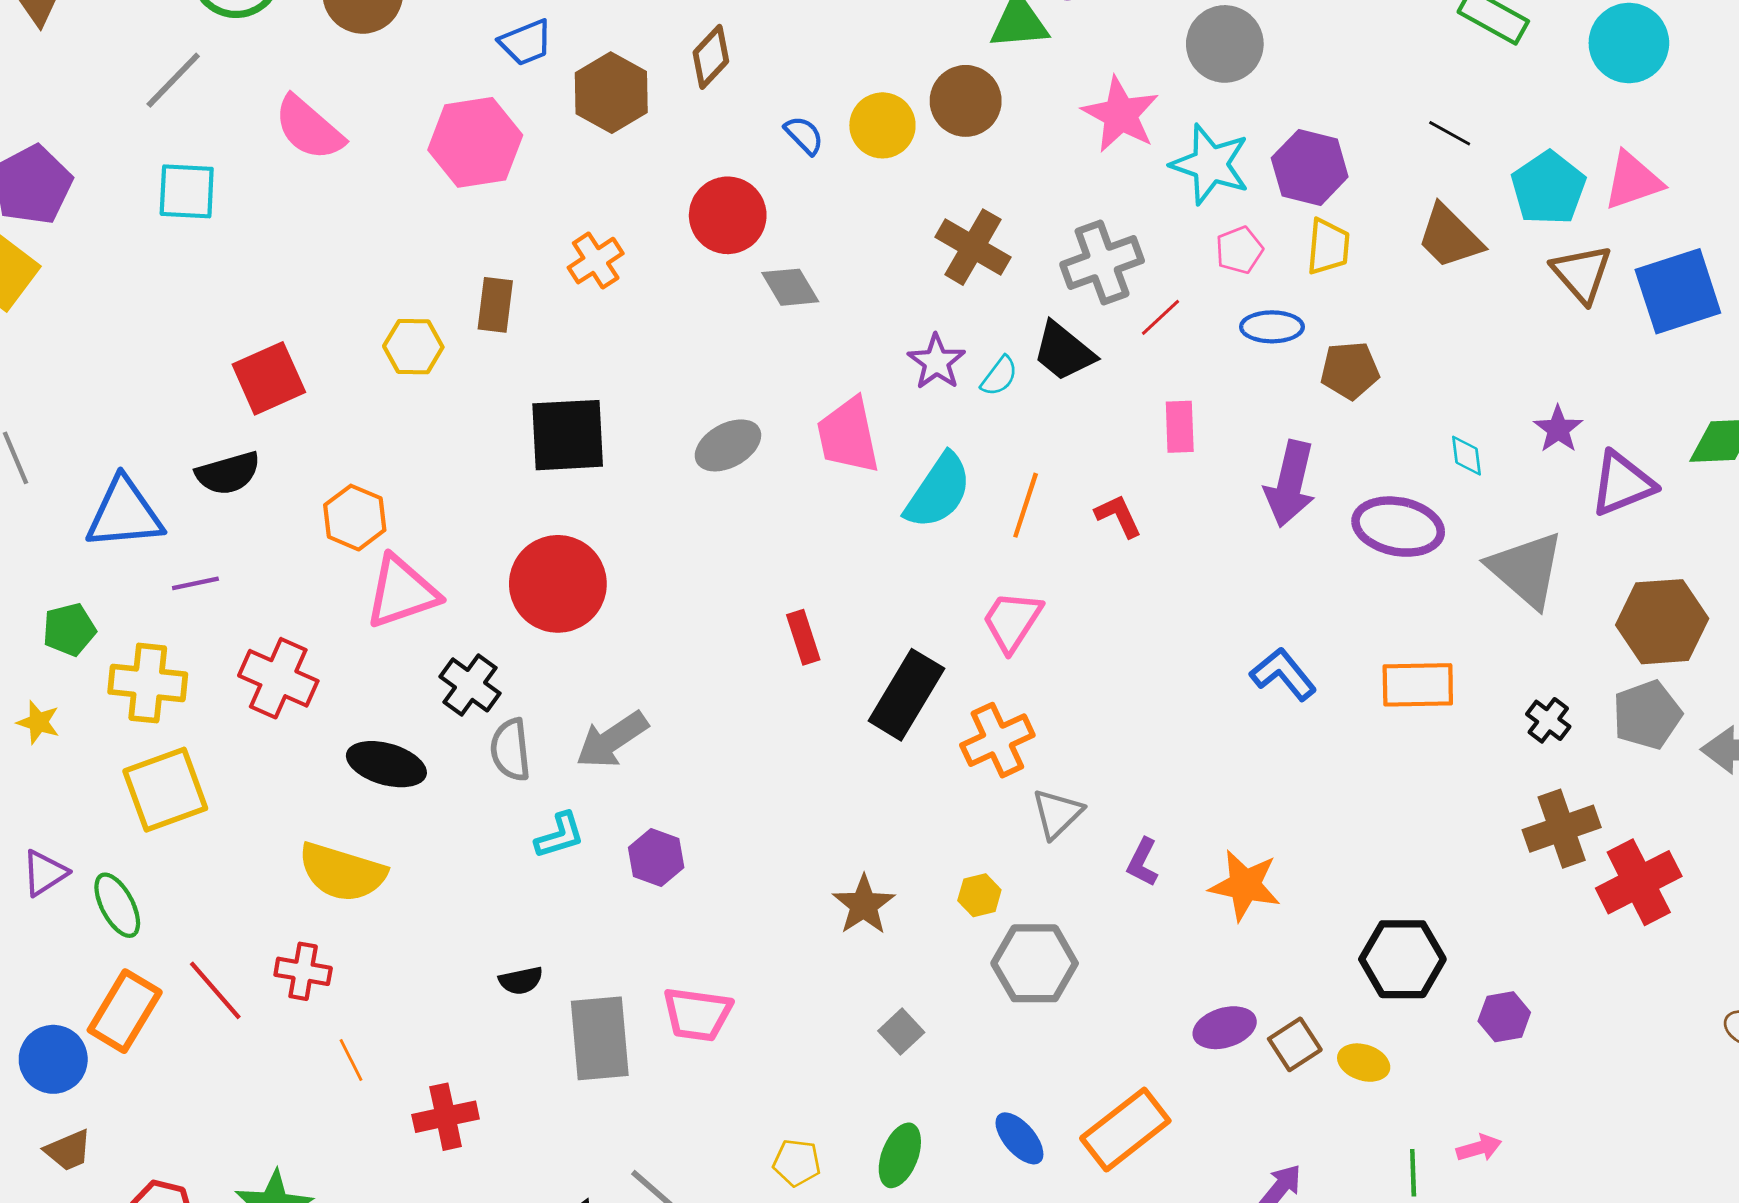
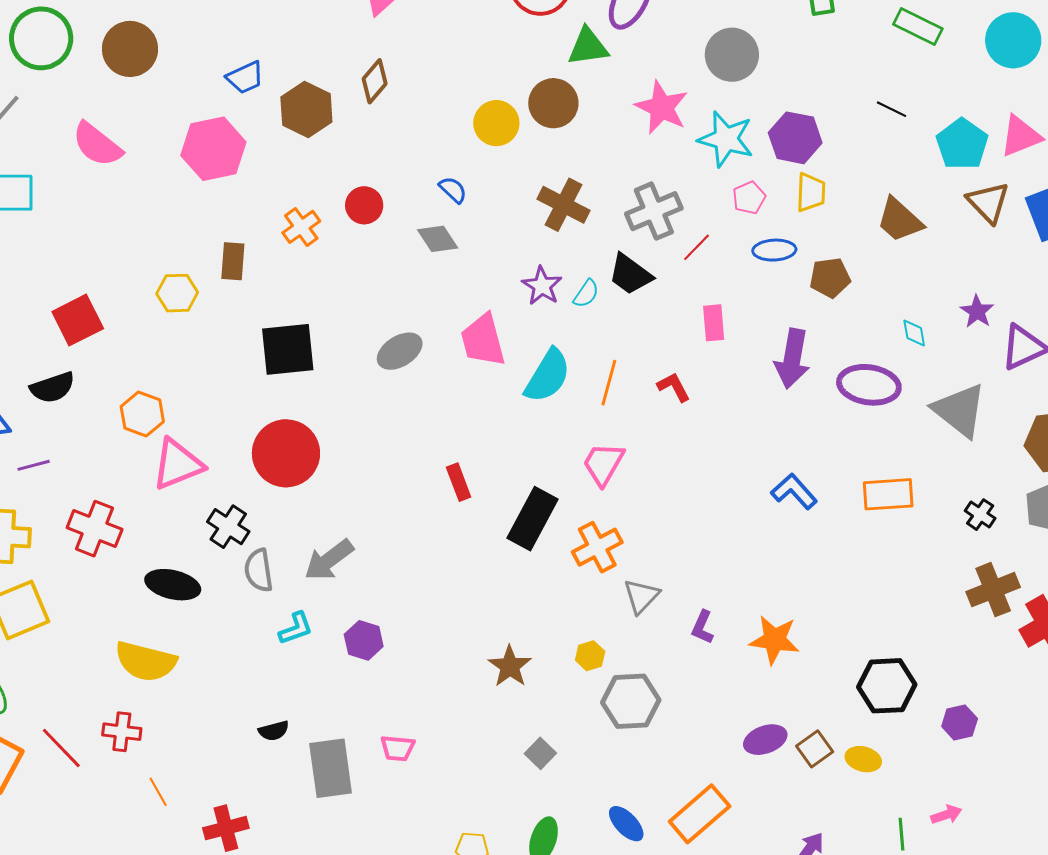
blue semicircle: (804, 135) -> (453, 190), moved
red circle: (728, 215) -> (364, 205), moved, size x0.7
brown trapezoid: (1450, 237) -> (900, 220), moved
pink trapezoid: (697, 1014) -> (398, 748), size x0.7

